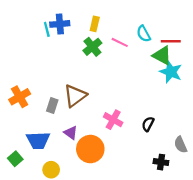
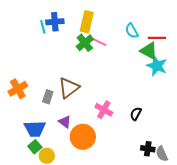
yellow rectangle: (95, 24) -> (87, 22), size x1.5
pink line: (120, 42) -> (99, 42), moved
gray semicircle: (181, 145) -> (162, 154), moved
green square: (15, 159) -> (35, 147), moved

